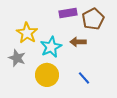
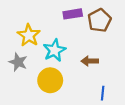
brown arrow: (78, 42) -> (90, 61), moved
blue line: (84, 78) -> (103, 93), moved, turned 48

